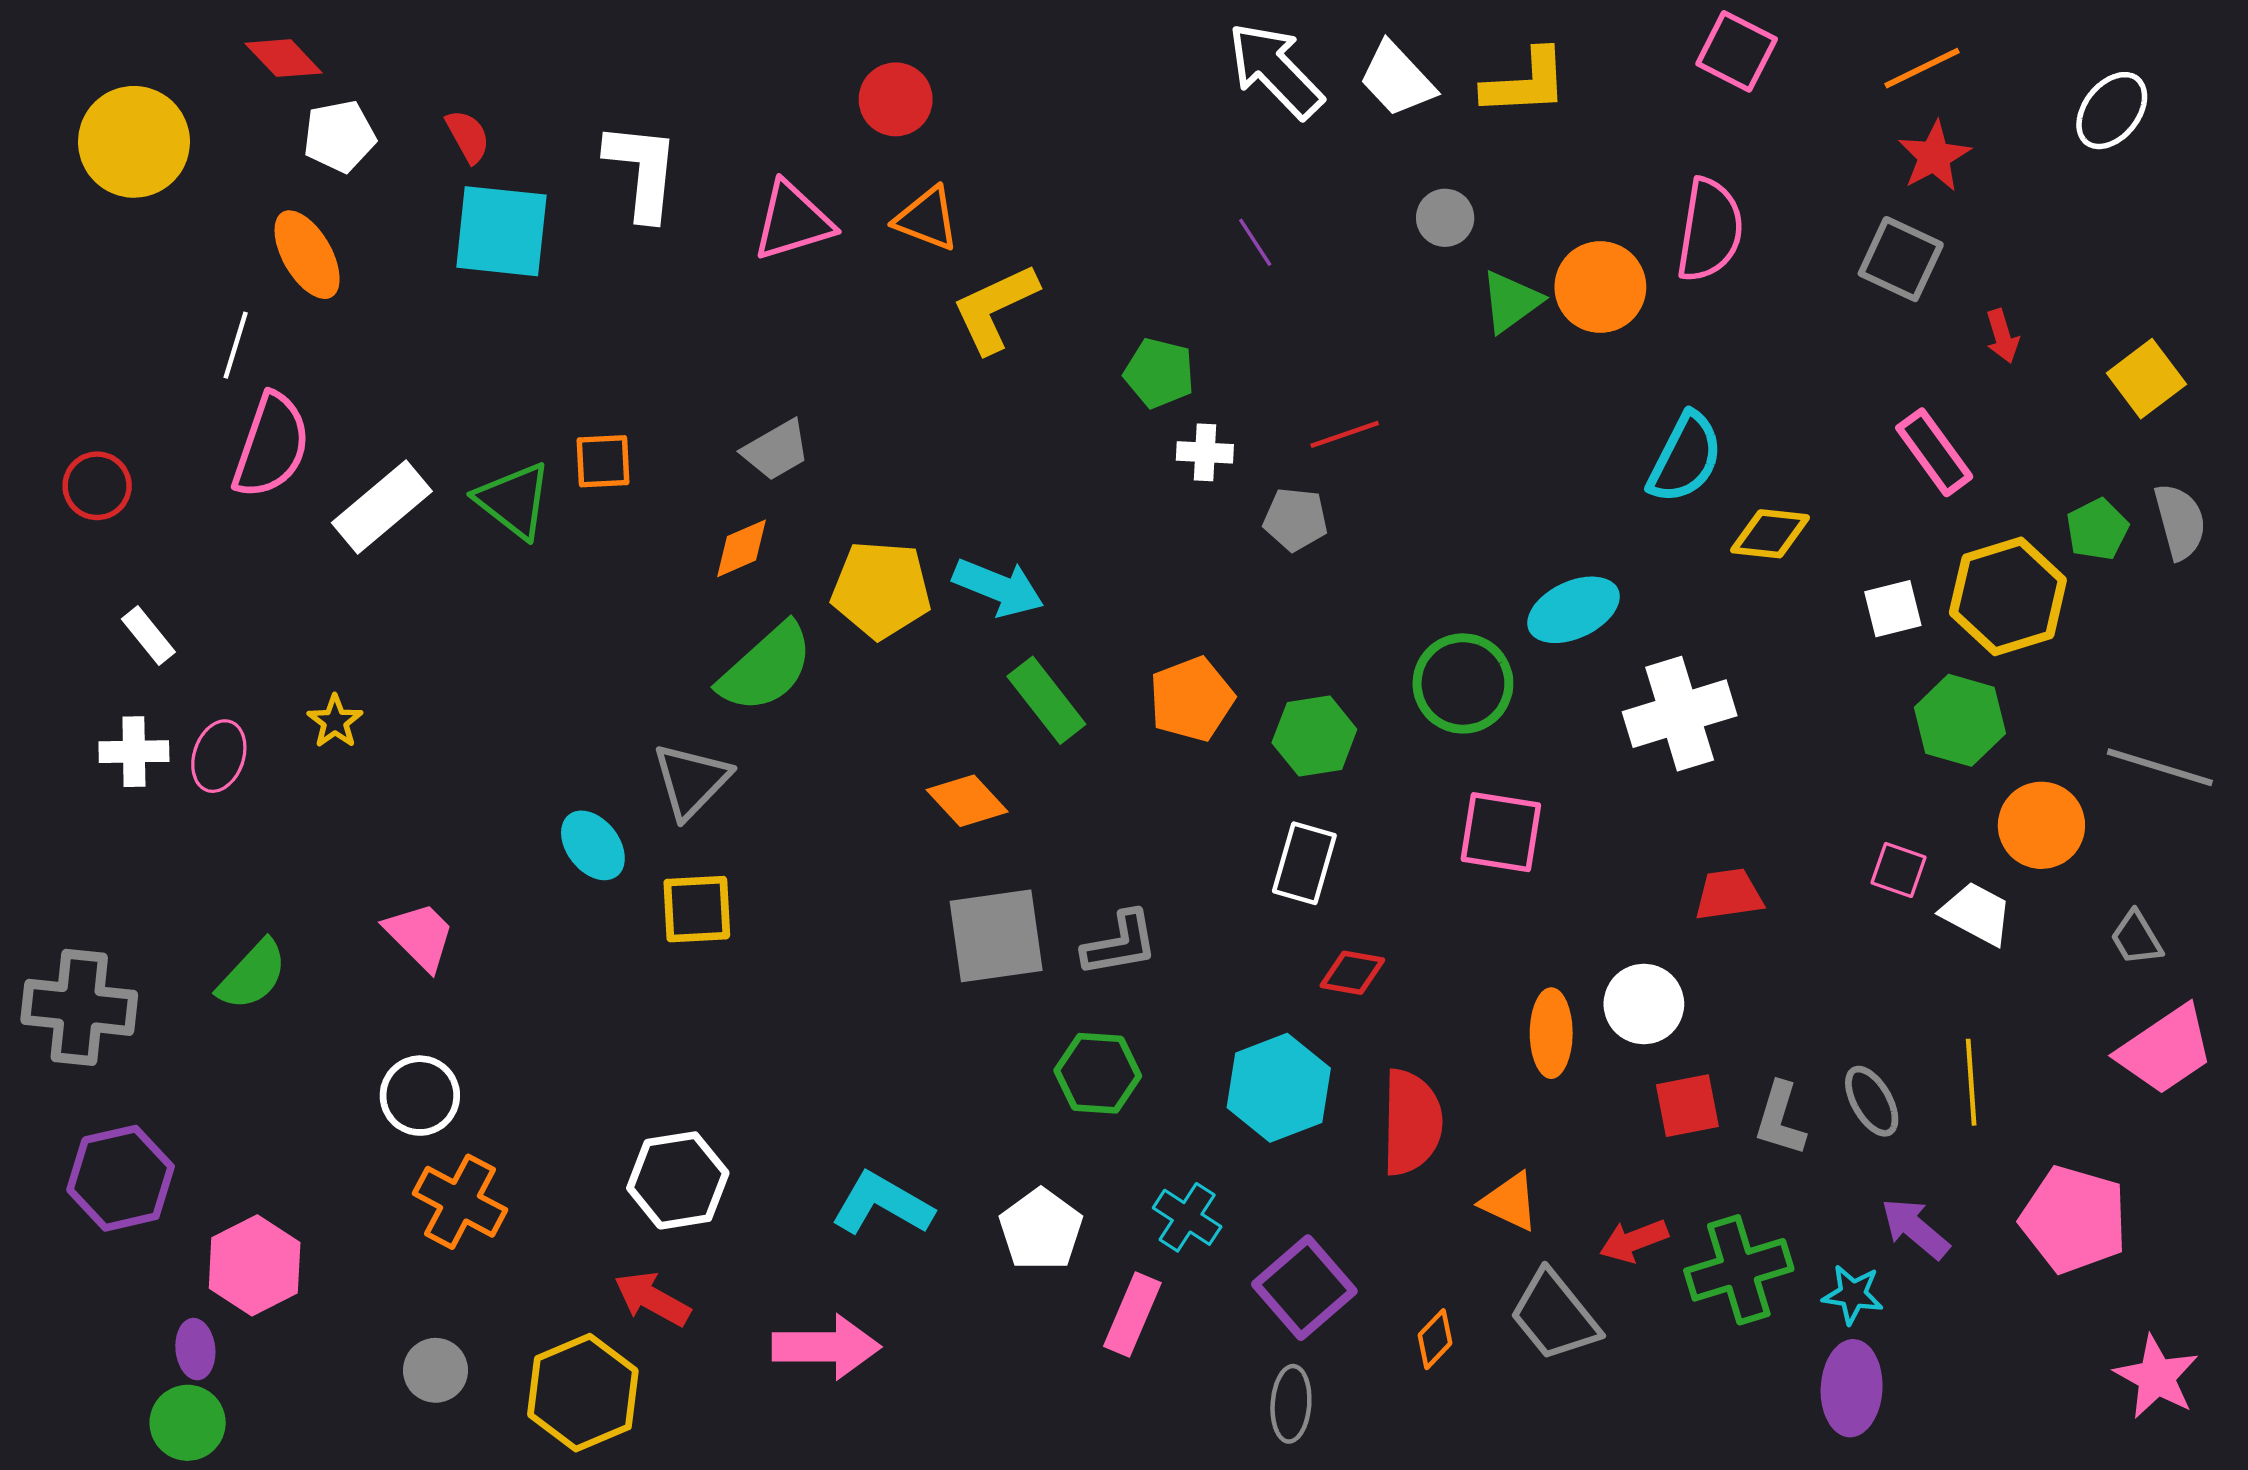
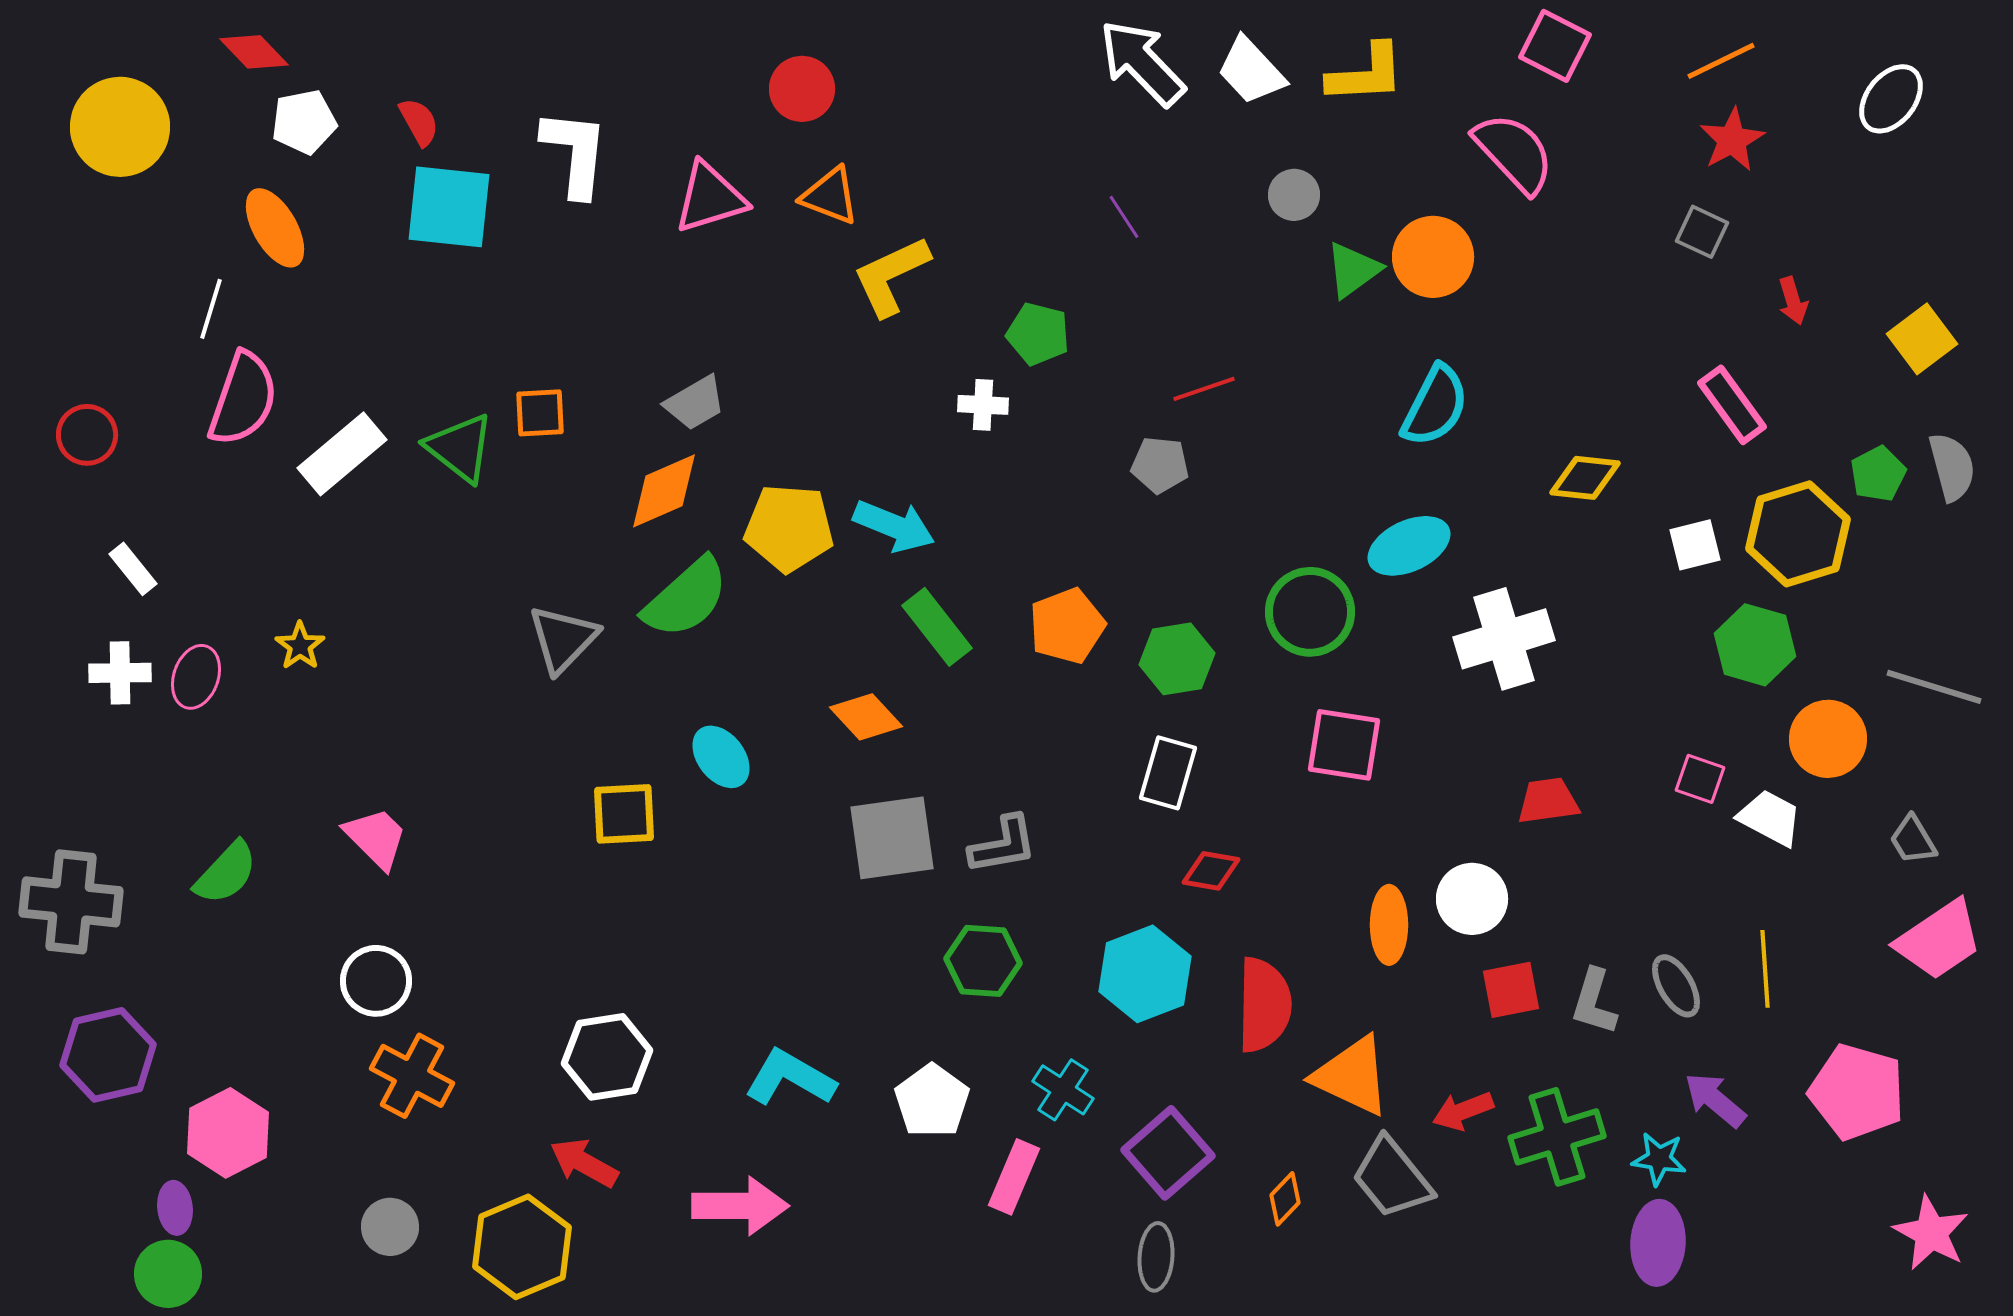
pink semicircle: (1710, 230) -> (1514, 153), moved, turned -52
gray square: (1901, 259) -> (1702, 232), size x0.7
white cross: (1205, 452) -> (983, 405), moved
cyan semicircle: (1685, 458) -> (1435, 406), moved
orange diamond: (741, 548) -> (664, 491), size x1.4
gray triangle: (691, 781) -> (563, 639), moved
cyan ellipse: (593, 845) -> (721, 757), moved
orange triangle: (1510, 1202) -> (1352, 1076), size x1.5

